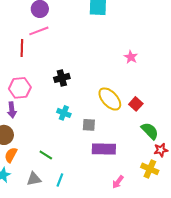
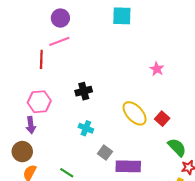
gray square: (89, 125) -> (105, 153), moved, turned 32

